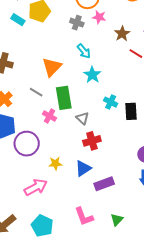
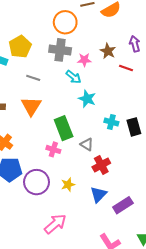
pink star: (99, 17) -> (84, 60), moved
gray cross: (77, 23) -> (60, 50), size x1.5
orange triangle: (52, 67) -> (31, 106), moved
gray line: (36, 92) -> (33, 78), moved
yellow star: (55, 163) -> (68, 185), moved

